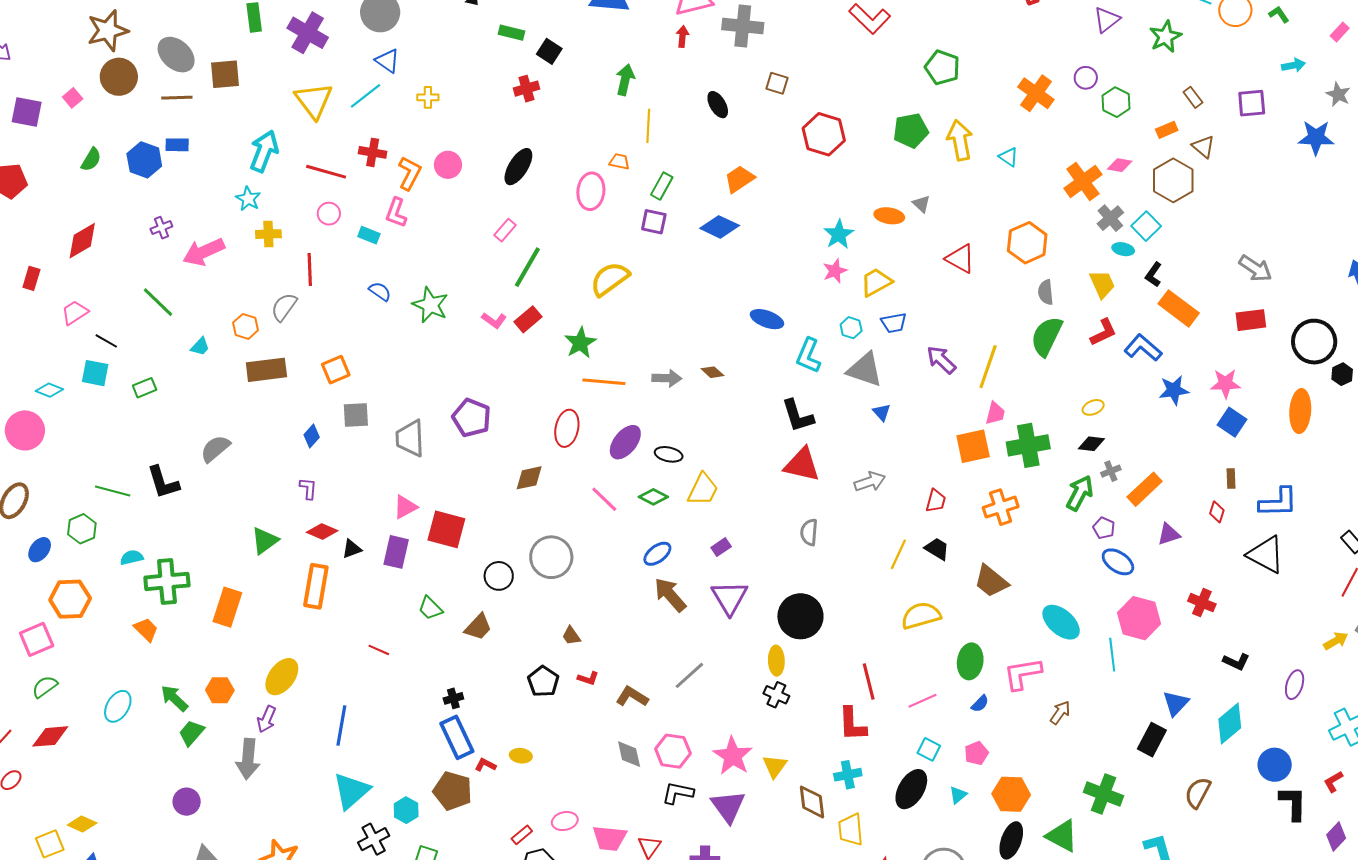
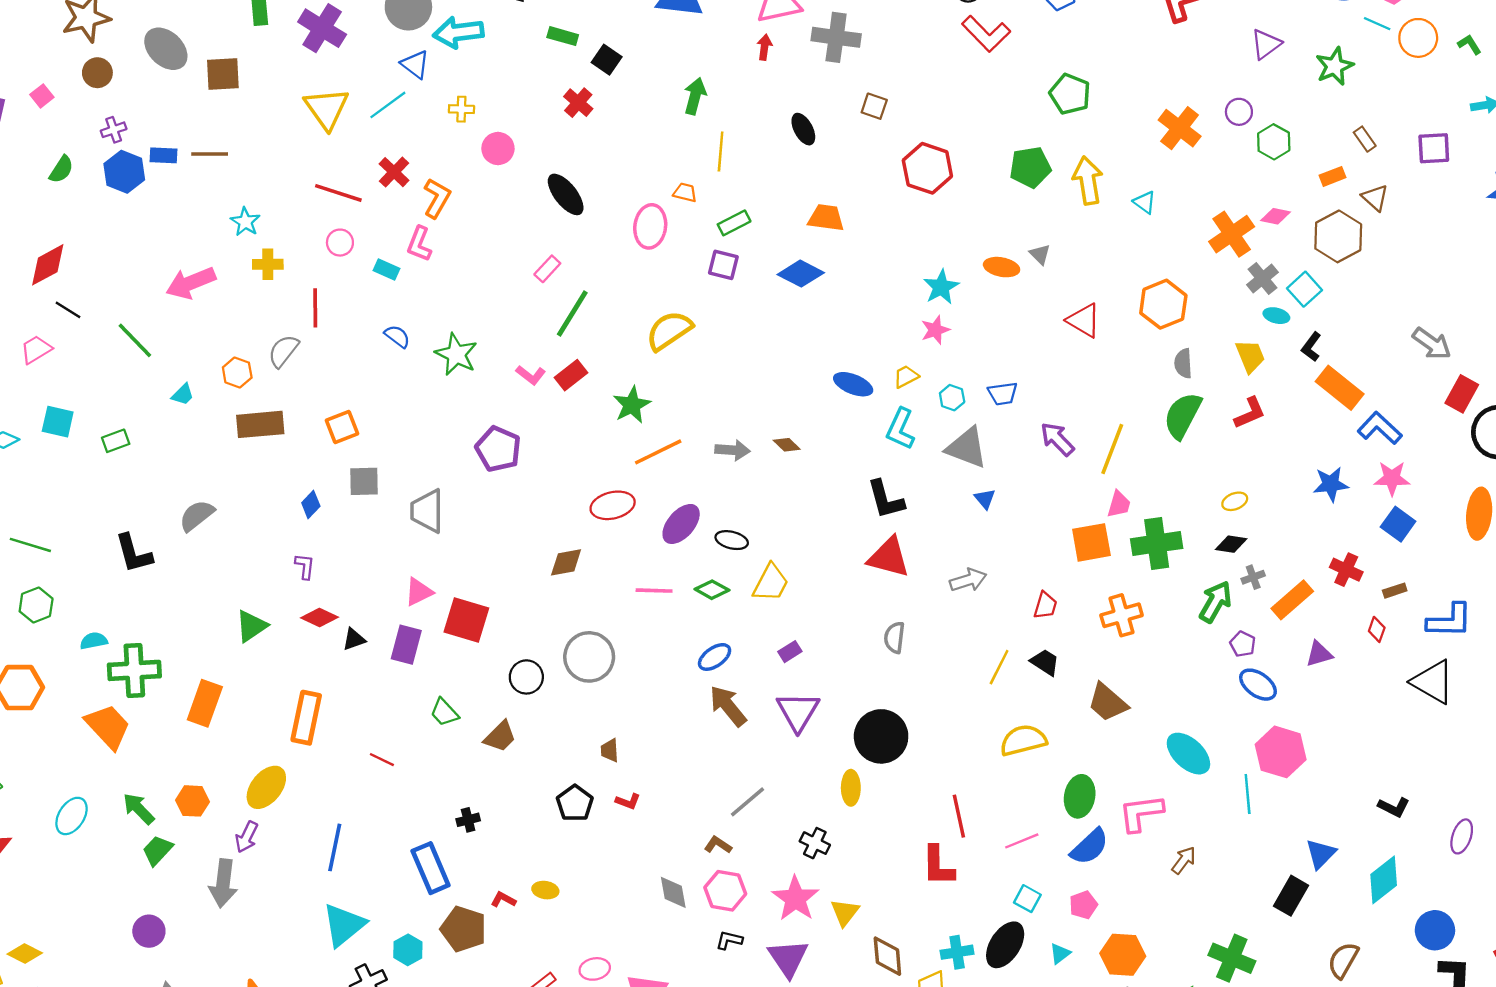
brown circle: (119, 77) -> (97, 73), size x0.7
red cross: (527, 89) -> (578, 103), turned -35
brown line: (177, 98) -> (210, 154), moved
cyan arrow: (264, 151) -> (458, 32), moved, turned -120
red cross: (373, 152) -> (394, 172), turned 32
pink circle: (448, 165) -> (498, 149), moved
black ellipse: (518, 167) -> (566, 194), turned -72
orange trapezoid: (739, 179) -> (826, 218), turned 40
green rectangle: (662, 186) -> (734, 223), turned 32
purple cross: (161, 228) -> (114, 130), moved
yellow trapezoid: (876, 282) -> (906, 377), moved, size x0.7
red rectangle: (1251, 320) -> (1462, 394), moved, turned -56
black line: (106, 341) -> (68, 310), moved
blue L-shape: (1143, 348) -> (1380, 428), moved
orange line: (604, 382) -> (658, 452), turned -33
purple pentagon: (472, 418) -> (498, 449), moved
red ellipse: (567, 428) -> (613, 505), turned 63
brown rectangle: (1231, 478) -> (1395, 591), turned 72
green line: (113, 491) -> (30, 545), moved
pink line: (604, 499) -> (654, 591), turned -44
orange rectangle: (316, 586) -> (306, 718), moved
red cross: (1202, 603) -> (1346, 570), moved
orange trapezoid: (146, 630) -> (108, 726), size x1.6
brown trapezoid: (571, 636) -> (610, 750), turned 30
black cross: (776, 695) -> (815, 843), moved
brown L-shape: (632, 697) -> (718, 845), moved, size x0.7
blue semicircle: (980, 704) -> (1090, 847), size x1.8
blue rectangle: (457, 737) -> (431, 868), moved
cyan cross: (848, 775) -> (957, 952), moved
black L-shape: (678, 793) -> (729, 940), size x0.7

